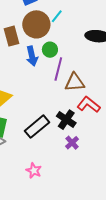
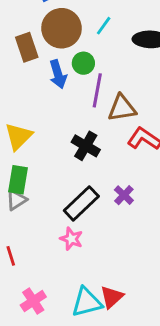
cyan line: (57, 16) -> (104, 26), moved
black cross: (66, 120) -> (86, 146), moved
black rectangle: (37, 127) -> (81, 203), moved

